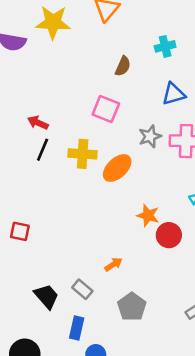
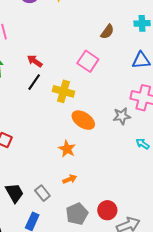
gray star: (150, 136) -> (122, 116), moved
orange ellipse: (117, 168) -> (83, 120), moved, turned 65
orange star: (148, 215) -> (67, 149), moved
red circle: (169, 235) -> (107, 210), moved

